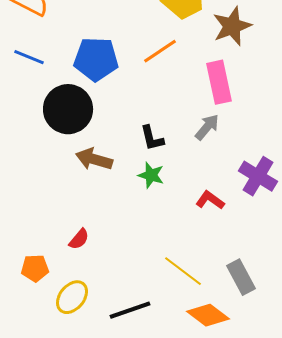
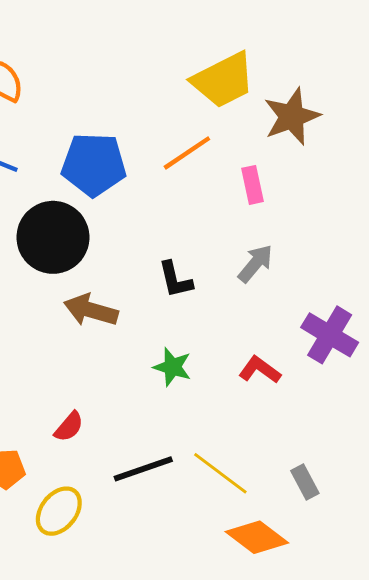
pink rectangle: (219, 82) -> (252, 185), moved, size x0.6
green star: (151, 175) -> (172, 367), moved
gray rectangle: (241, 277) -> (305, 482), size x0.7
black line: (130, 310) -> (143, 469), moved

